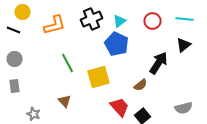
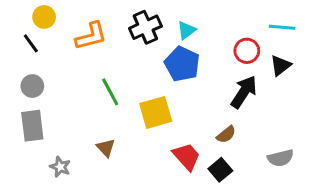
red circle: (153, 21) -> (247, 51), moved
black line: (14, 30) -> (31, 43), turned 32
brown semicircle: (141, 85) -> (226, 135), moved
gray rectangle: (15, 86) -> (32, 126), size x1.5

